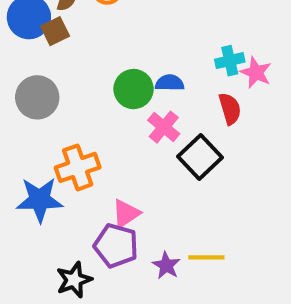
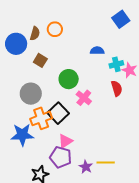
brown square: (55, 31) -> (40, 60), moved, turned -32
blue semicircle: (170, 83) -> (97, 51), moved
gray circle: (37, 97) -> (31, 94), moved
black square: (200, 157) -> (58, 113), moved

